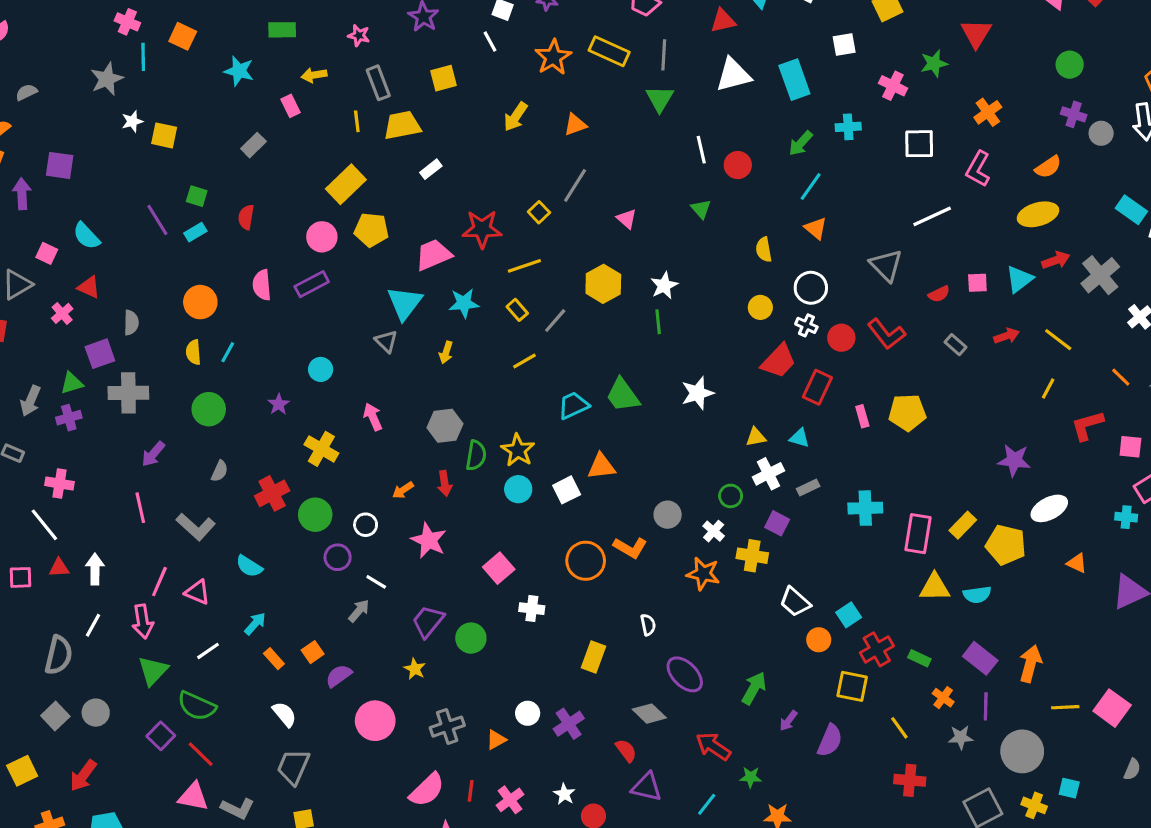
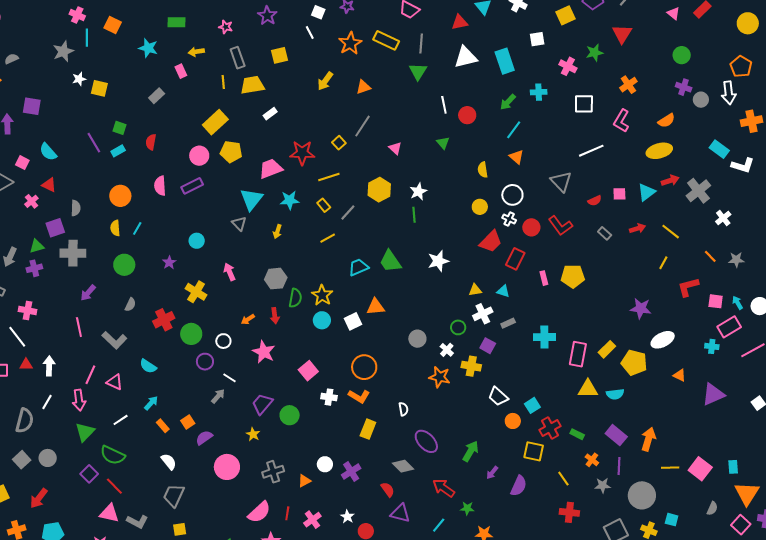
orange L-shape: (630, 548) -> (359, 396), moved

